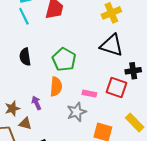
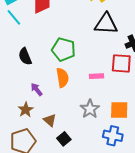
purple arrow: (36, 103) -> (37, 89), moved
gray star: (77, 112) -> (90, 109), moved
brown triangle: (25, 124) -> (50, 120), moved, turned 40

